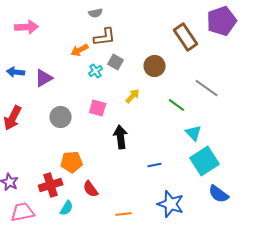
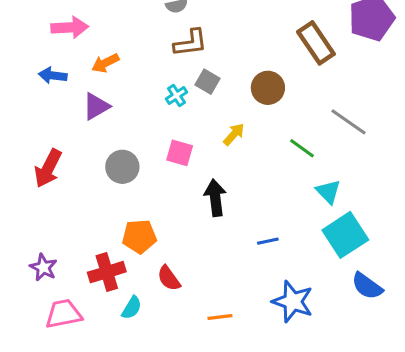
orange arrow: (80, 50) -> (105, 63), moved
blue arrow: (16, 72) -> (53, 75), moved

